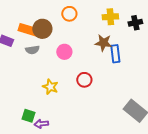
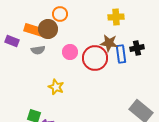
orange circle: (69, 14) -> (60, 14), moved
black cross: (135, 23) -> (137, 48), moved
red circle: (84, 80) -> (95, 58), moved, size x1.6

